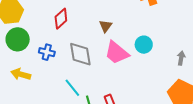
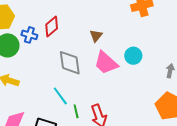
blue cross: (47, 52) -> (29, 35), moved

